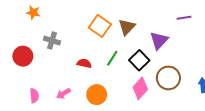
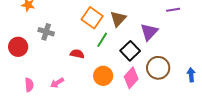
green line: (112, 58) -> (102, 40), moved
orange circle: (97, 95) -> (103, 76), moved

